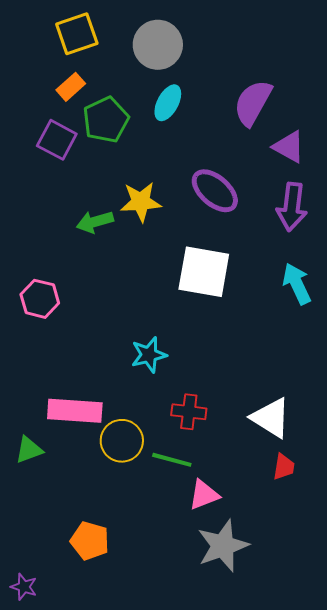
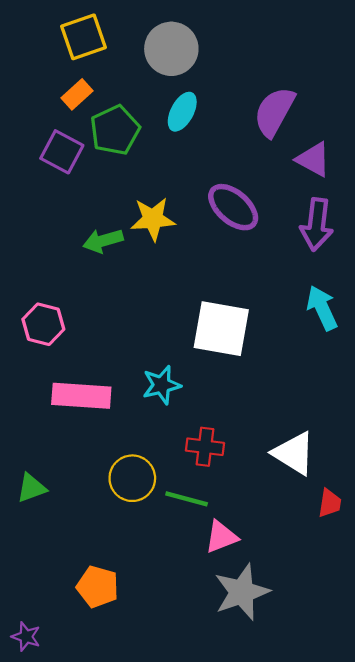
white square: (204, 272) -> (221, 329), moved
pink rectangle: (75, 411) -> (81, 396), moved
red trapezoid: (284, 467) -> (330, 503), moved

